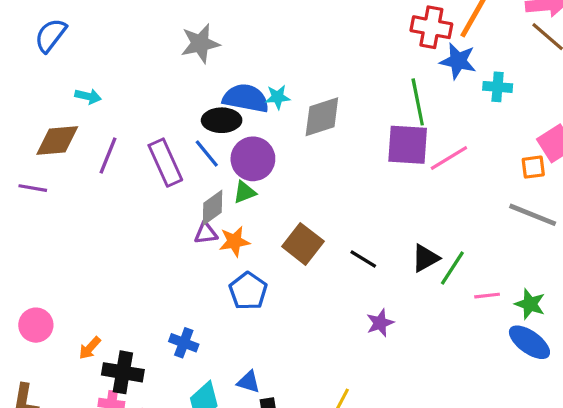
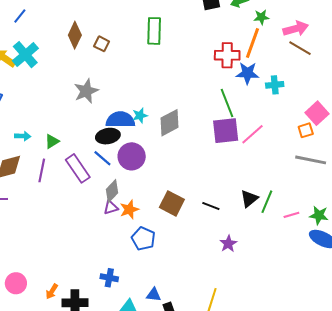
green triangle: (245, 192) -> (52, 141), moved

